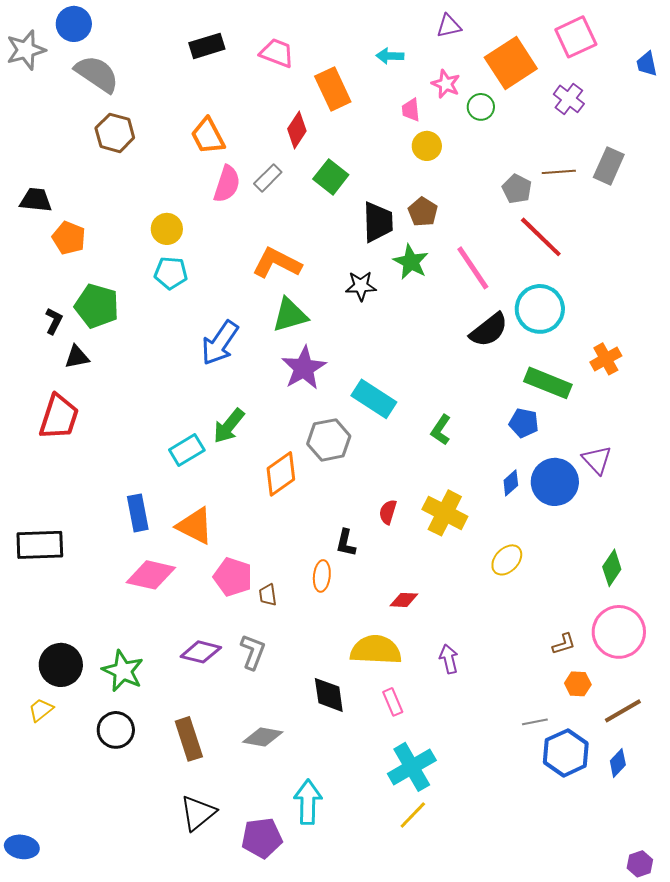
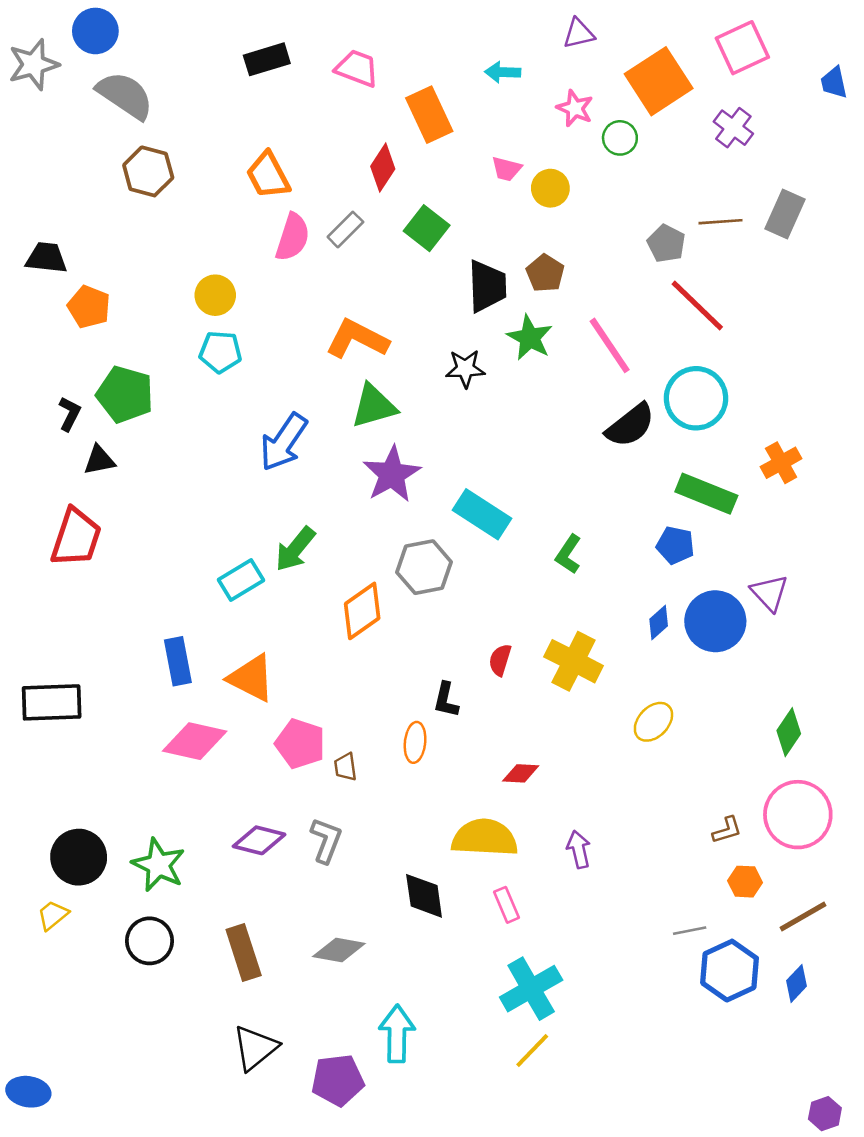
pink trapezoid: (411, 110) -> (507, 169), moved, turned -70

